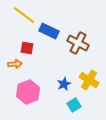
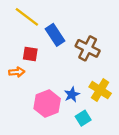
blue rectangle: (49, 31) -> (55, 35), turned 30
pink hexagon: (28, 92) -> (47, 104), moved

